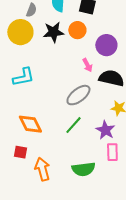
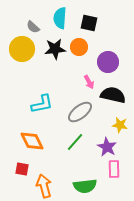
gray semicircle: (31, 10) -> (33, 27), turned 112
cyan L-shape: (23, 77) -> (42, 104), moved

